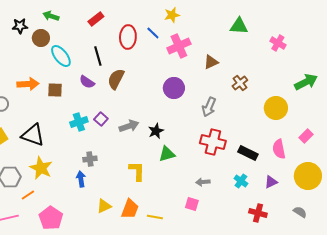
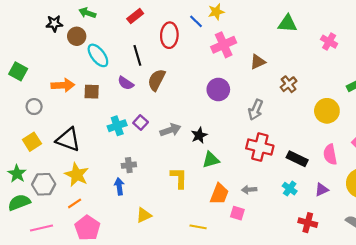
blue line: (153, 33) -> (196, 21), moved
orange line: (28, 195) -> (75, 203), moved
orange trapezoid: (130, 209) -> (219, 194), moved

